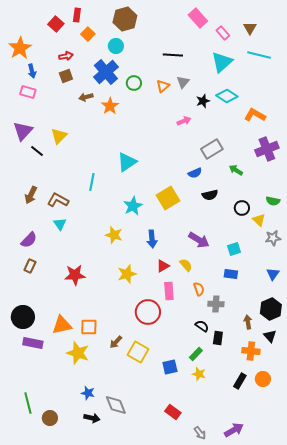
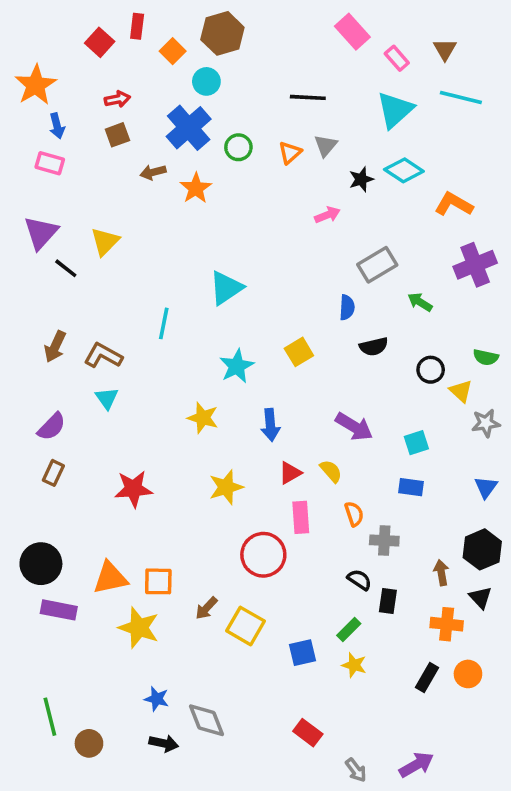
orange square: (88, 34) -> (173, 51), moved
blue semicircle: (195, 173) -> (347, 307), turned -64
yellow square: (168, 198) -> (299, 352), size x0.7

